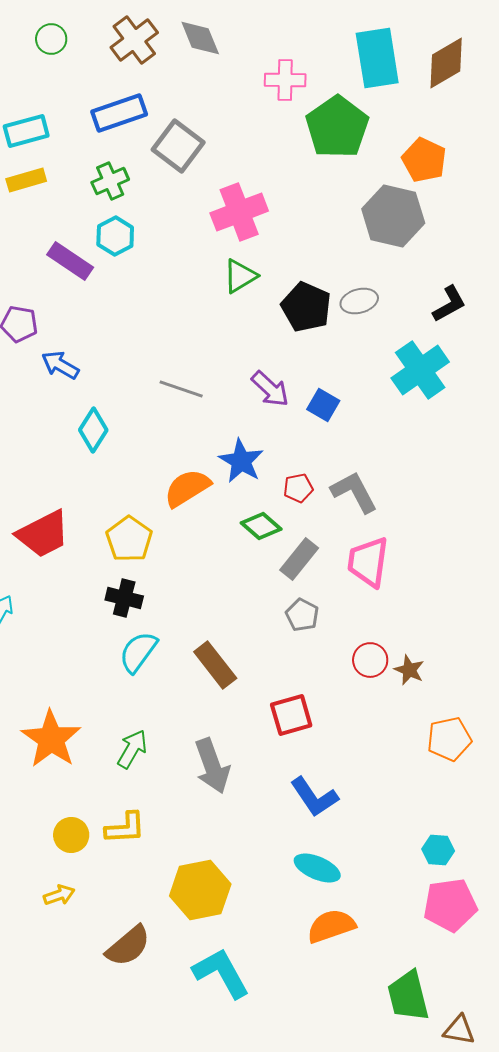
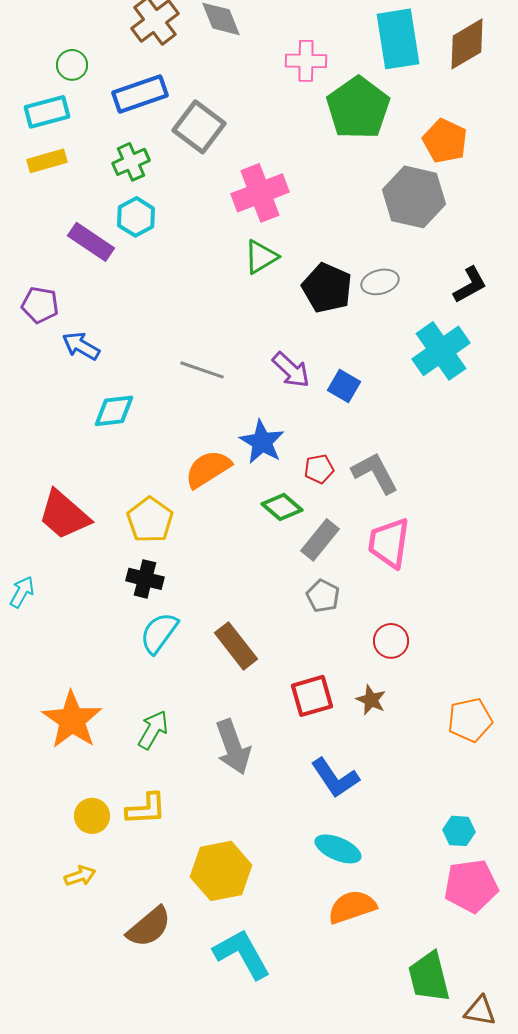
green circle: (51, 39) -> (72, 65), moved
cyan diamond: (93, 430) -> (114, 411), turned 51
red trapezoid: (43, 534) -> (64, 515), turned 68
brown star: (409, 670) -> (371, 700), moved

